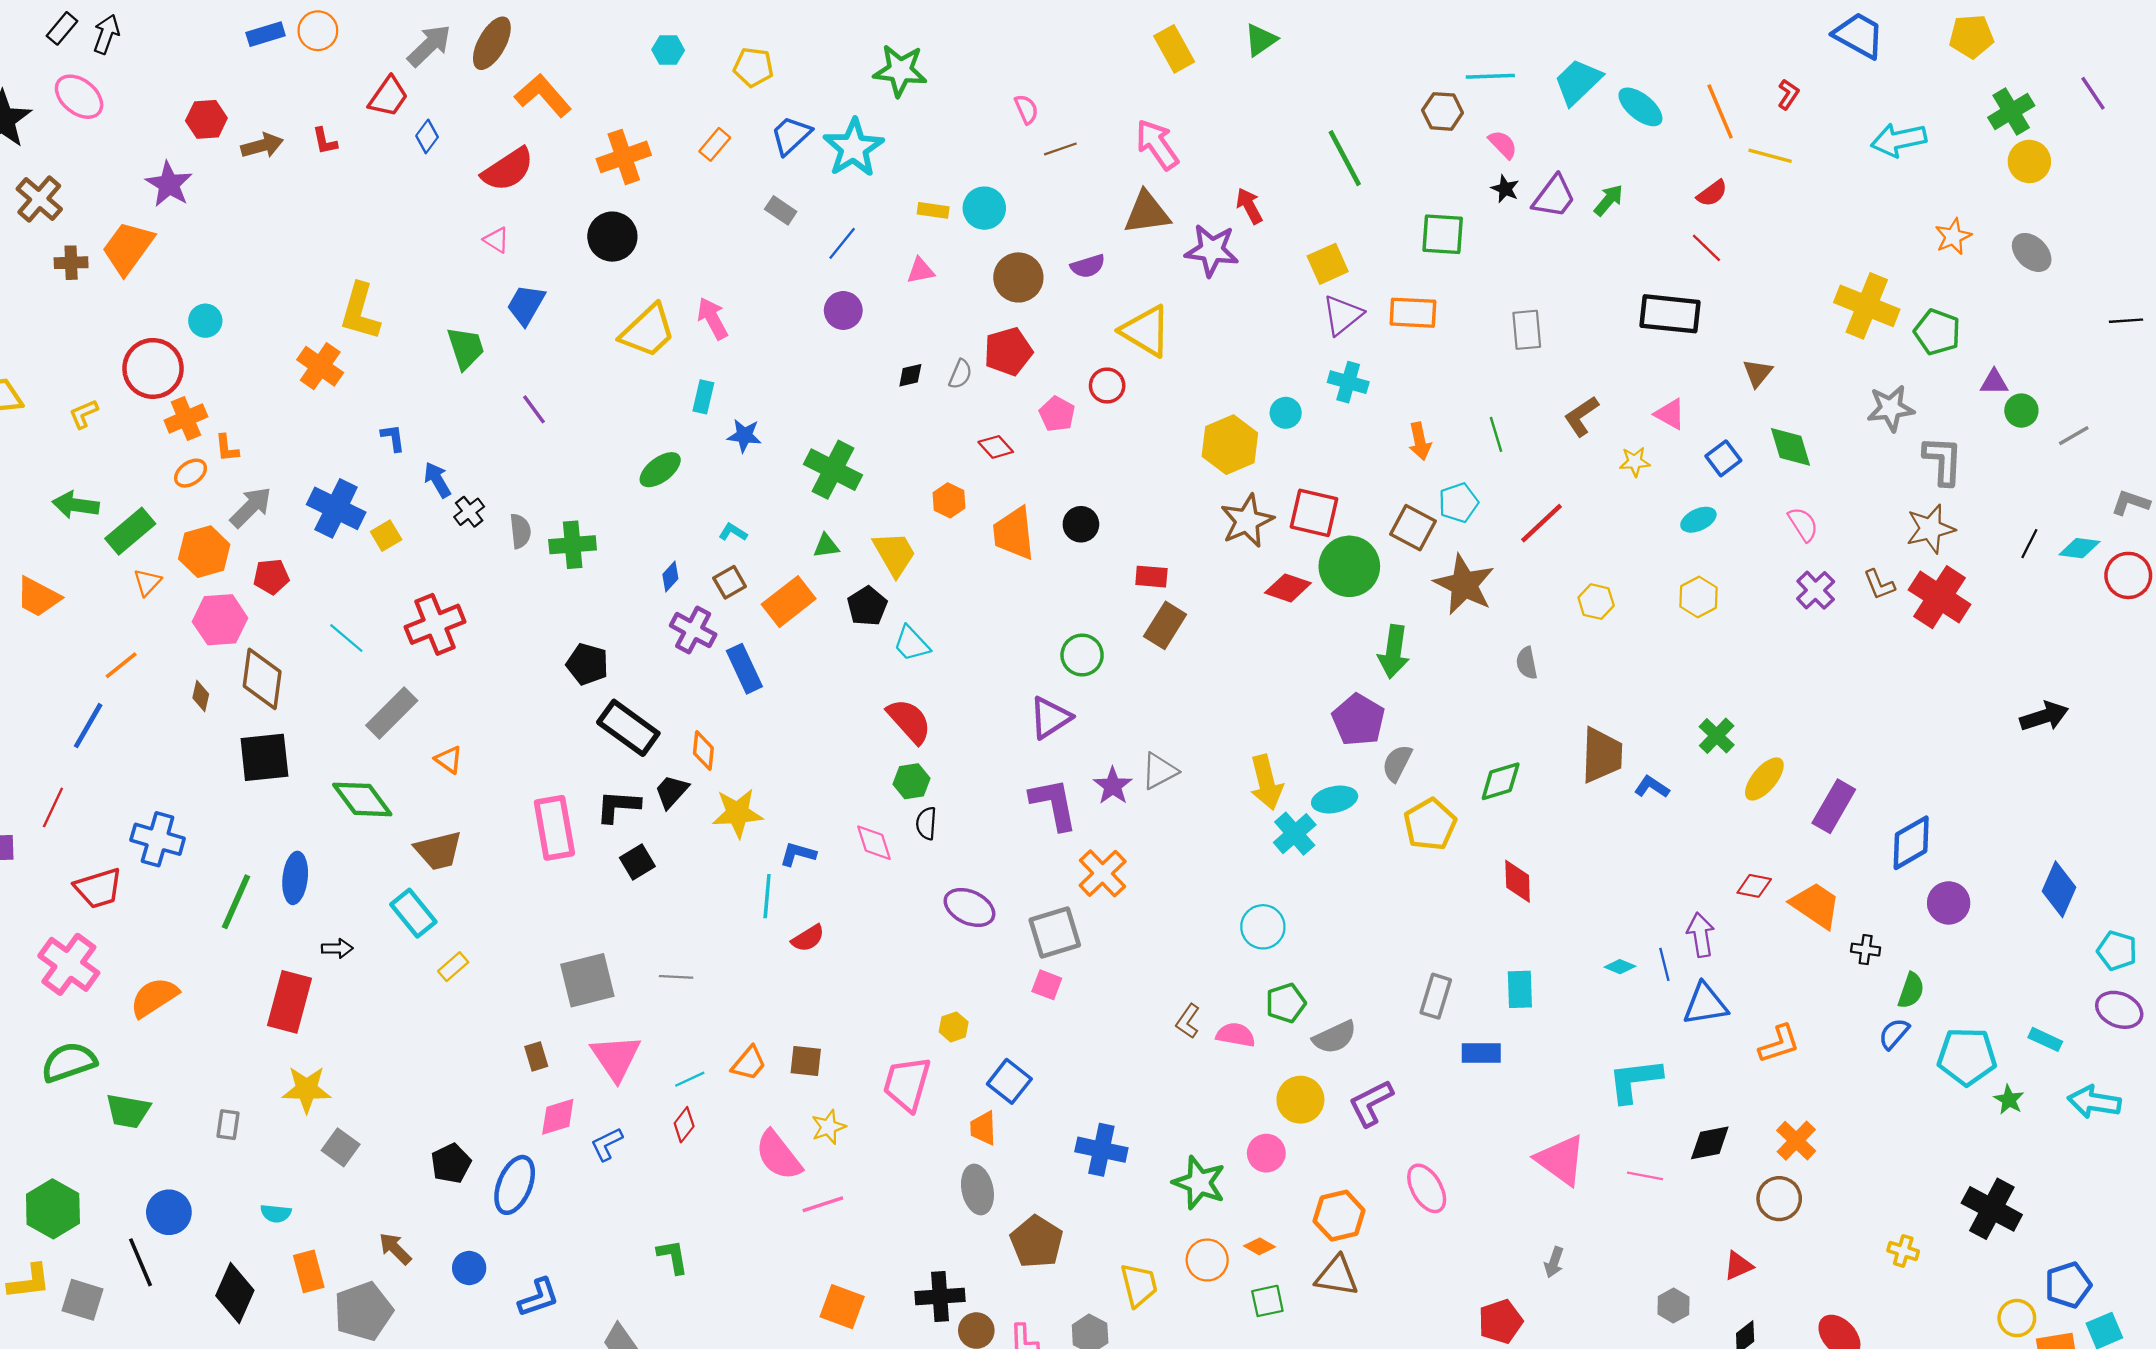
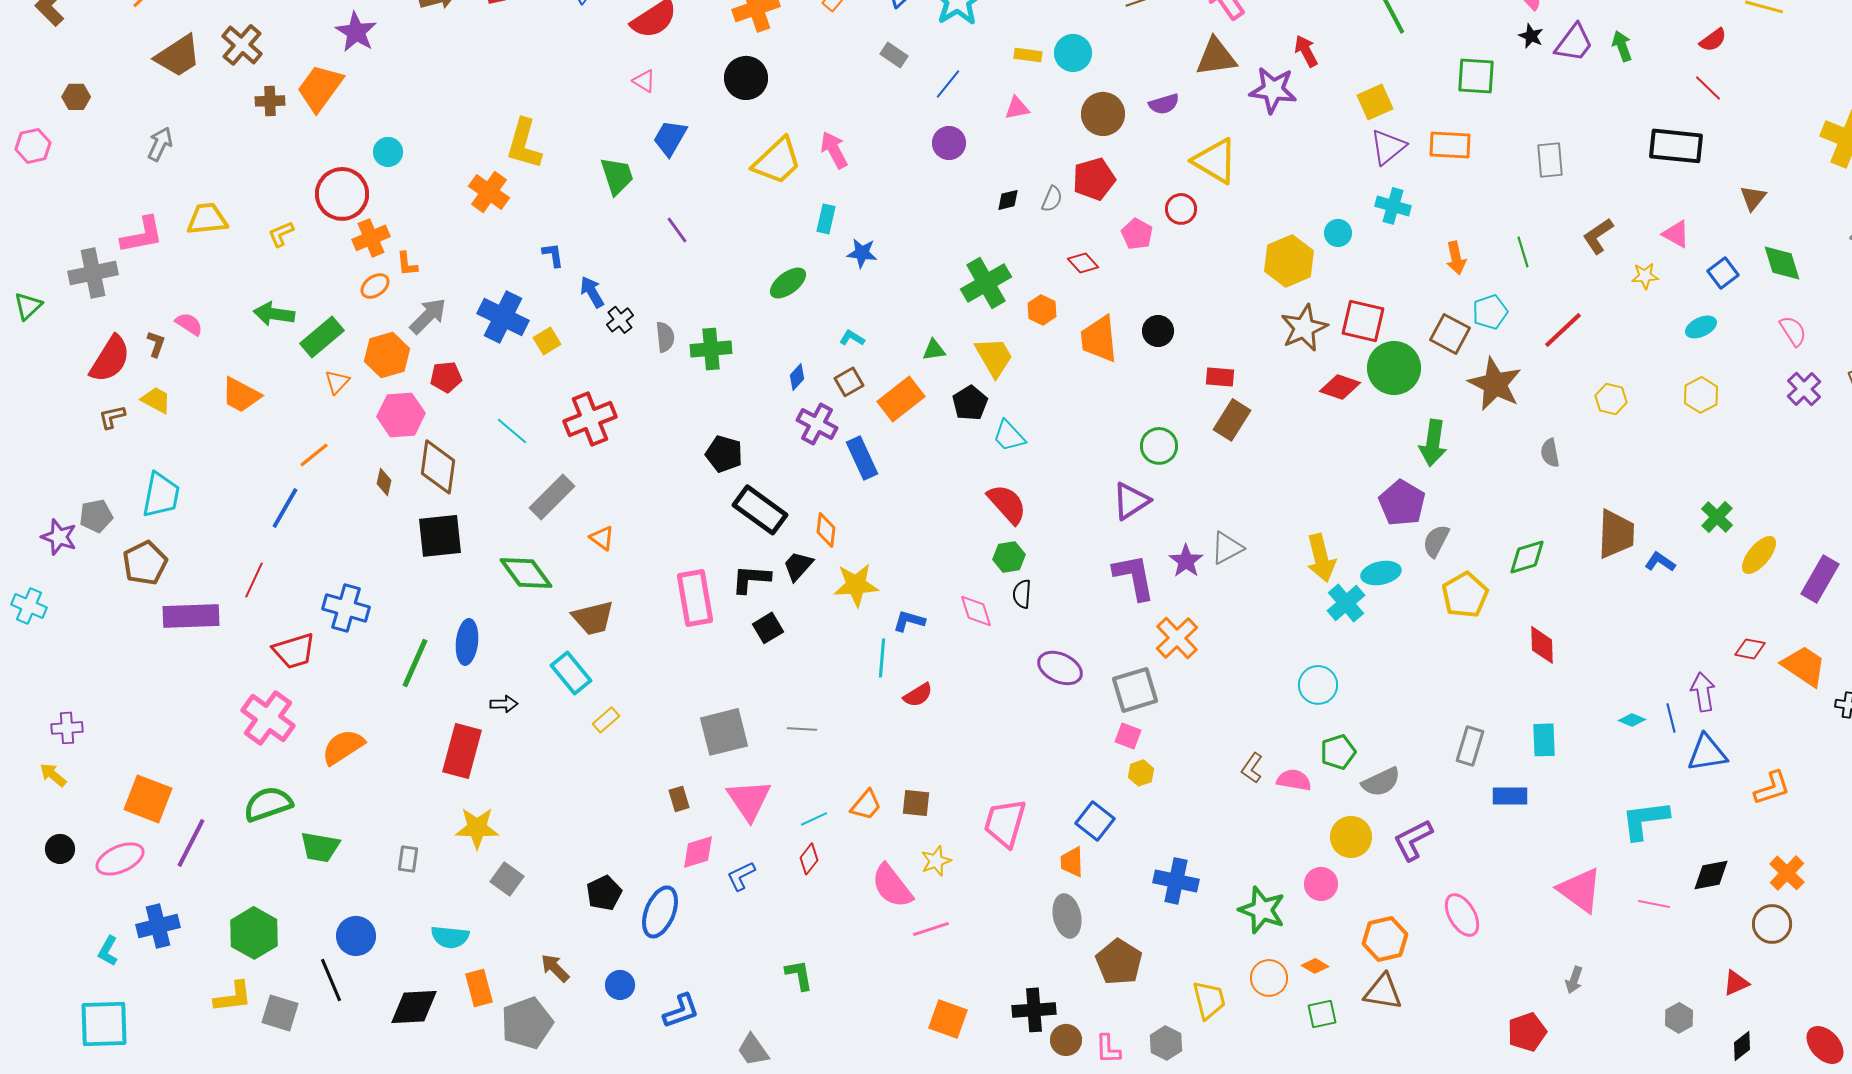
green arrow: (1609, 200) -> (1622, 46), turned -60
green cross: (833, 470) -> (986, 283), moved, turned 33
yellow hexagon: (954, 1027) -> (1141, 773), moved
cyan semicircle: (276, 1213) -> (450, 937), size x1.4
black diamond: (235, 1293) -> (414, 1007), turned 63

